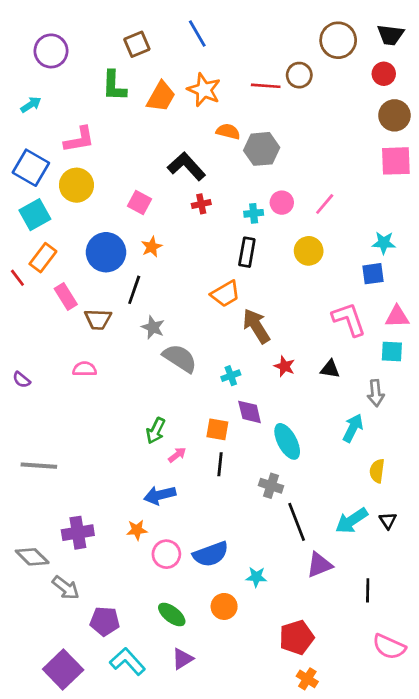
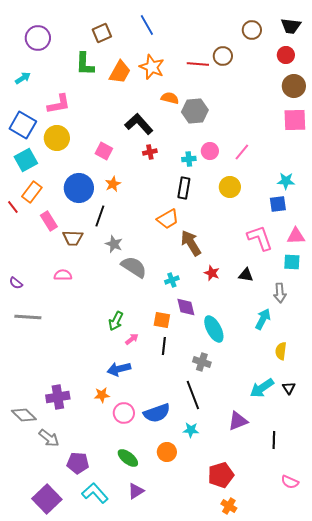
brown circle: (338, 40) -> (252, 30), size x0.7
gray line: (39, 466) -> (28, 317), moved
black line: (297, 522) -> (193, 395), moved
pink semicircle: (389, 647) -> (290, 482), size x0.7

